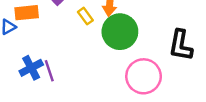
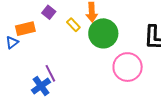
blue cross: (31, 68) -> (41, 86), moved

